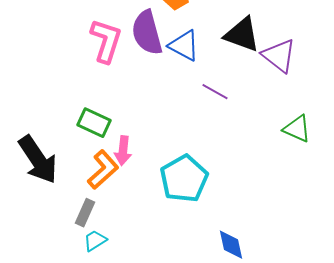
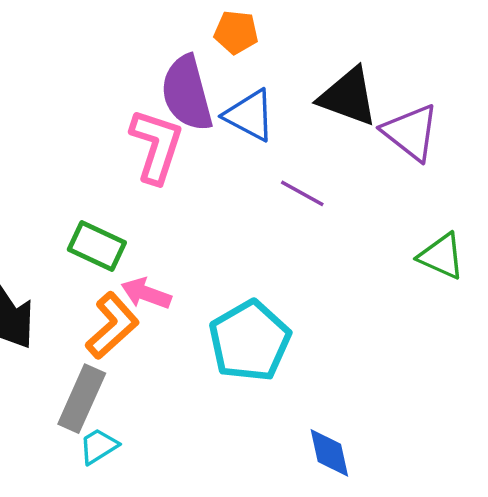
pink L-shape: (106, 41) -> (156, 146), moved
pink arrow: (123, 151) -> (146, 293), turned 104
gray rectangle: (85, 213) -> (82, 399), size x1.4

